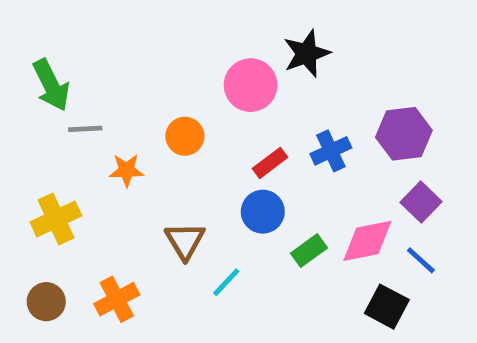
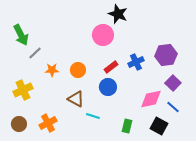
black star: (307, 53) -> (118, 14), moved, turned -30
gray line: (85, 129) -> (35, 53), turned -40
orange circle: (185, 136) -> (78, 70), moved
brown triangle: (185, 241) -> (76, 99), turned -30
green rectangle: (309, 251) -> (127, 126), moved, turned -40
cyan line: (226, 282) -> (93, 116), turned 64

